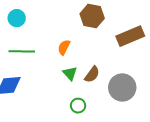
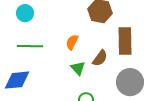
brown rectangle: (130, 36) -> (125, 41), moved, turned -68
brown semicircle: (92, 74) -> (100, 58), moved

